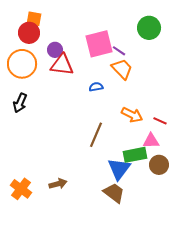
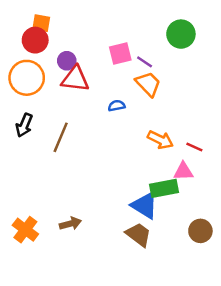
pink square: (99, 44) -> (120, 53), size x0.7
brown line: (96, 135) -> (61, 137), moved
brown circle: (159, 165) -> (200, 231), moved
blue triangle: (119, 169) -> (145, 205), turned -35

